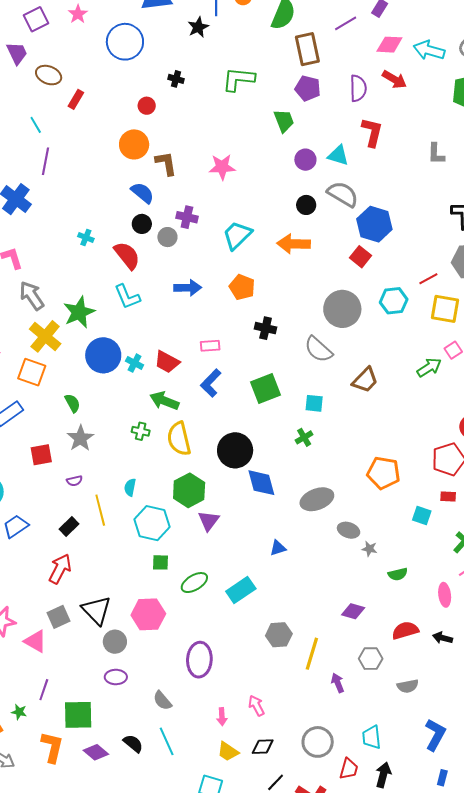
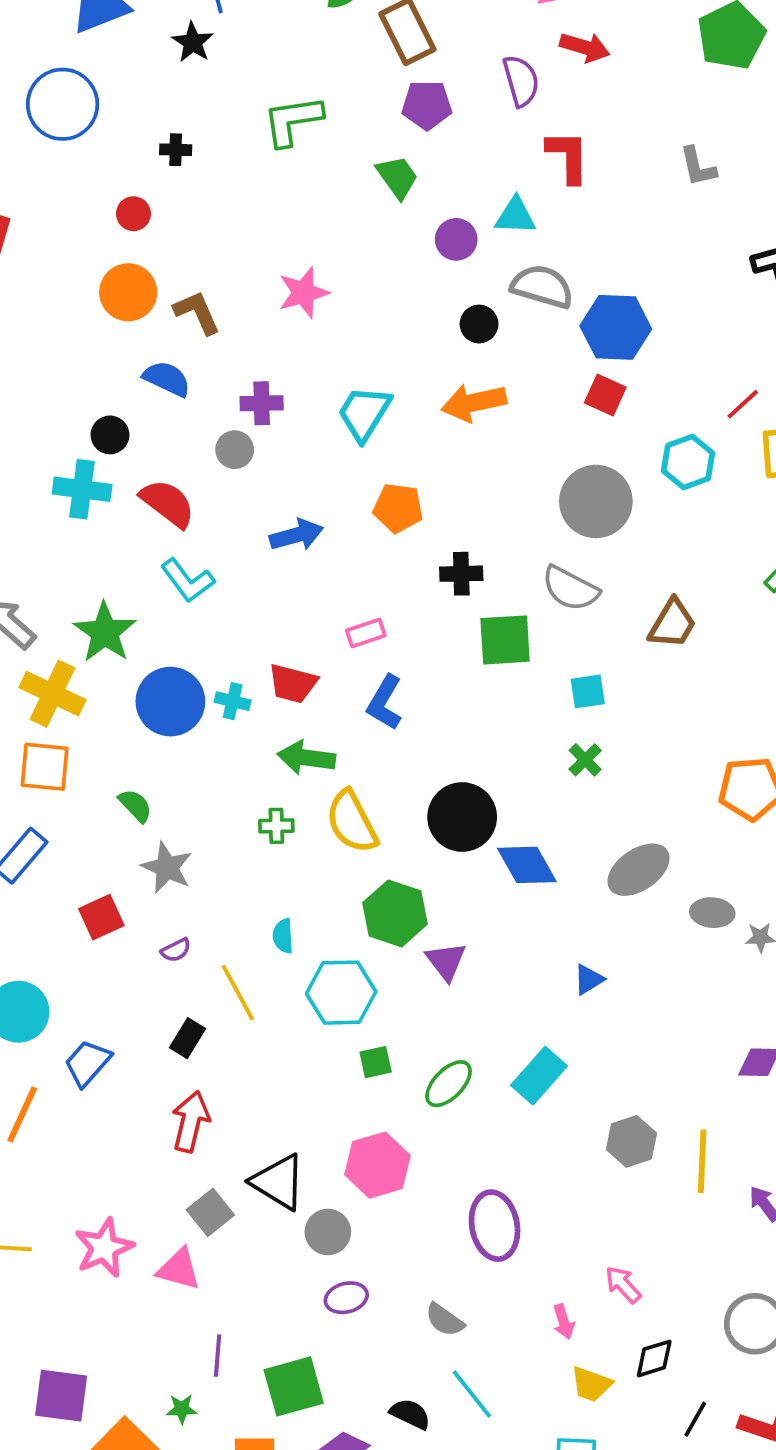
black circle: (142, 224) -> (110, 435), moved
cyan cross: (86, 238) -> (82, 489), size x1.8
green square: (265, 388) -> (505, 640), moved, turned 32

